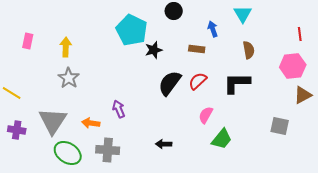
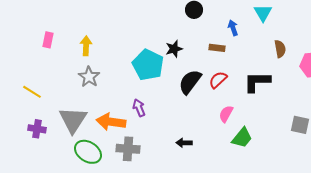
cyan pentagon: (132, 30) -> (148, 65), moved
brown semicircle: (249, 50) -> (280, 49), moved
orange arrow: (91, 123) -> (111, 122), size x1.6

